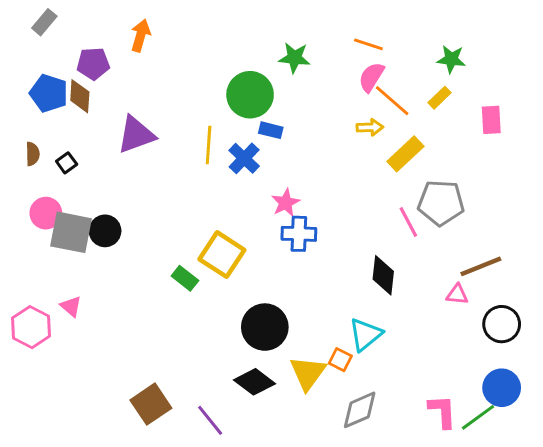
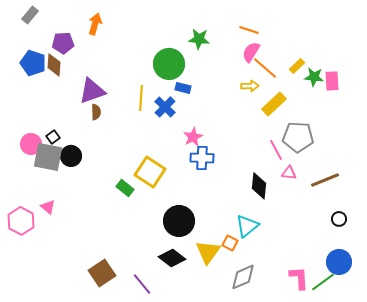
green star: (451, 59) -> (314, 77), moved
brown semicircle: (32, 154) -> (96, 112), moved
black square: (67, 163) -> (53, 137), moved
pink triangle: (457, 295) -> (289, 173), moved
black circle: (502, 324) -> (339, 219), size x0.6

